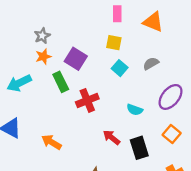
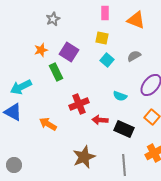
gray star: (42, 36) -> (53, 19), moved
cyan arrow: (19, 83) -> (21, 87), moved
red cross: (87, 100) -> (79, 104), moved
red arrow: (112, 137) -> (100, 120), turned -35
black rectangle: (139, 148) -> (124, 129), turned -48

